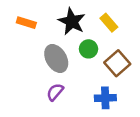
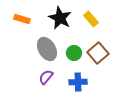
green circle: (89, 49) -> (74, 53), moved
blue cross: (105, 98) -> (78, 82), moved

